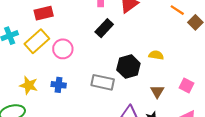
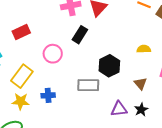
yellow rectangle: (37, 41) -> (22, 76), moved
pink circle: (63, 49) -> (53, 54), moved
yellow semicircle: (156, 55) -> (144, 49), moved

